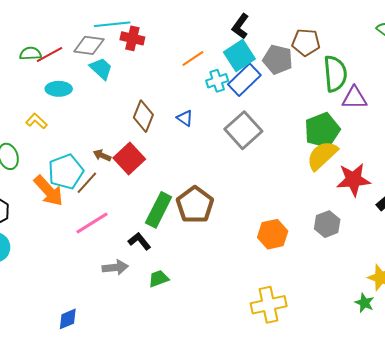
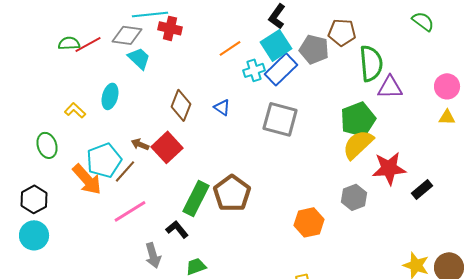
cyan ellipse: (59, 89) -> (110, 96), moved, turned -75
gray square: (243, 130) -> (280, 119), turned -33
gray hexagon: (327, 224) -> (354, 197), moved
gray arrow: (115, 267) -> (153, 255), turned 80

